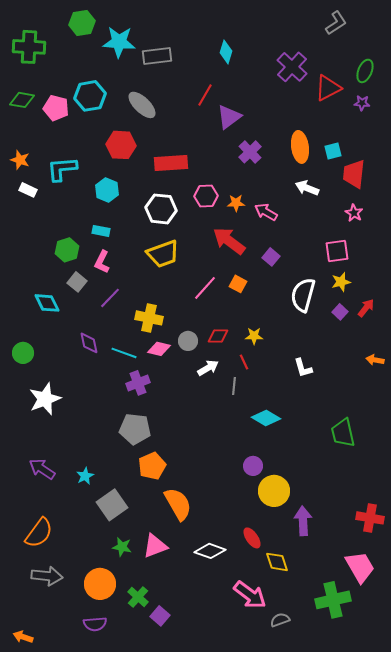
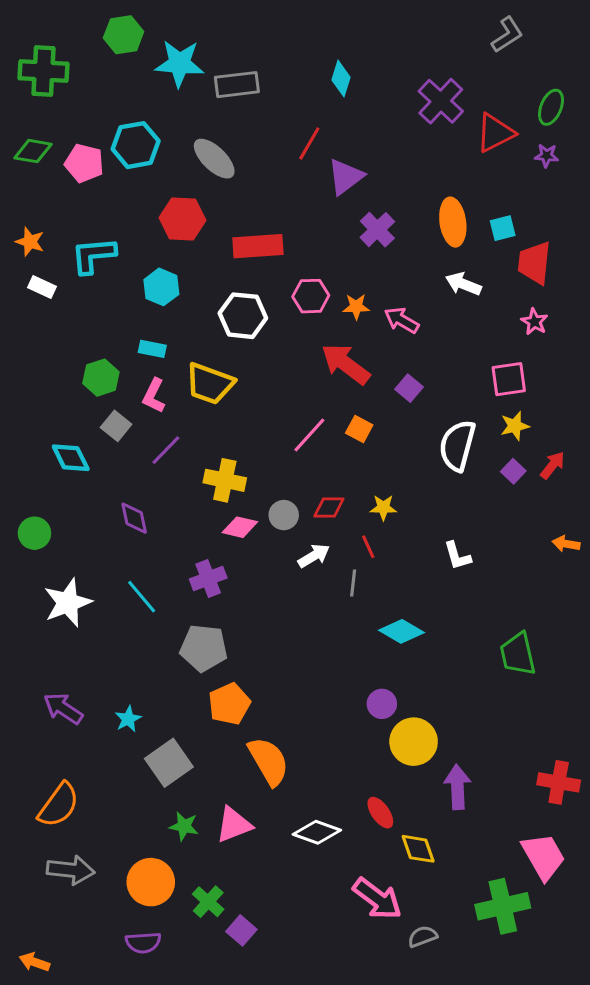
yellow trapezoid: (163, 254) -> (210, 384), moved, turned 40
cyan line: (124, 353) -> (142, 597), moved, turned 30

